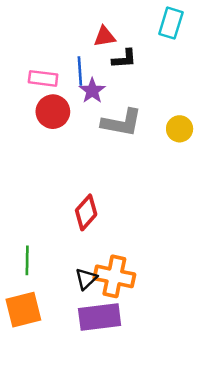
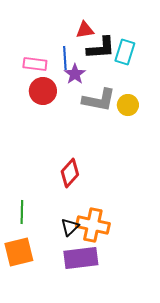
cyan rectangle: (171, 23) -> (125, 52), moved
black L-shape: (124, 59) -> (101, 48), size x1.4
yellow circle: (180, 129) -> (128, 105), moved

